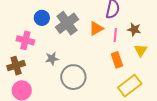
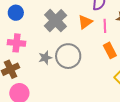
blue circle: (42, 18) -> (16, 13), moved
gray circle: (73, 77) -> (68, 56), moved

